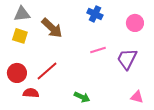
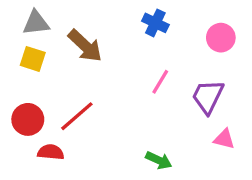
pink line: (98, 50) -> (160, 82), turned -42
green arrow: (82, 97) -> (159, 160), moved
pink triangle: (137, 97) -> (224, 139), moved

